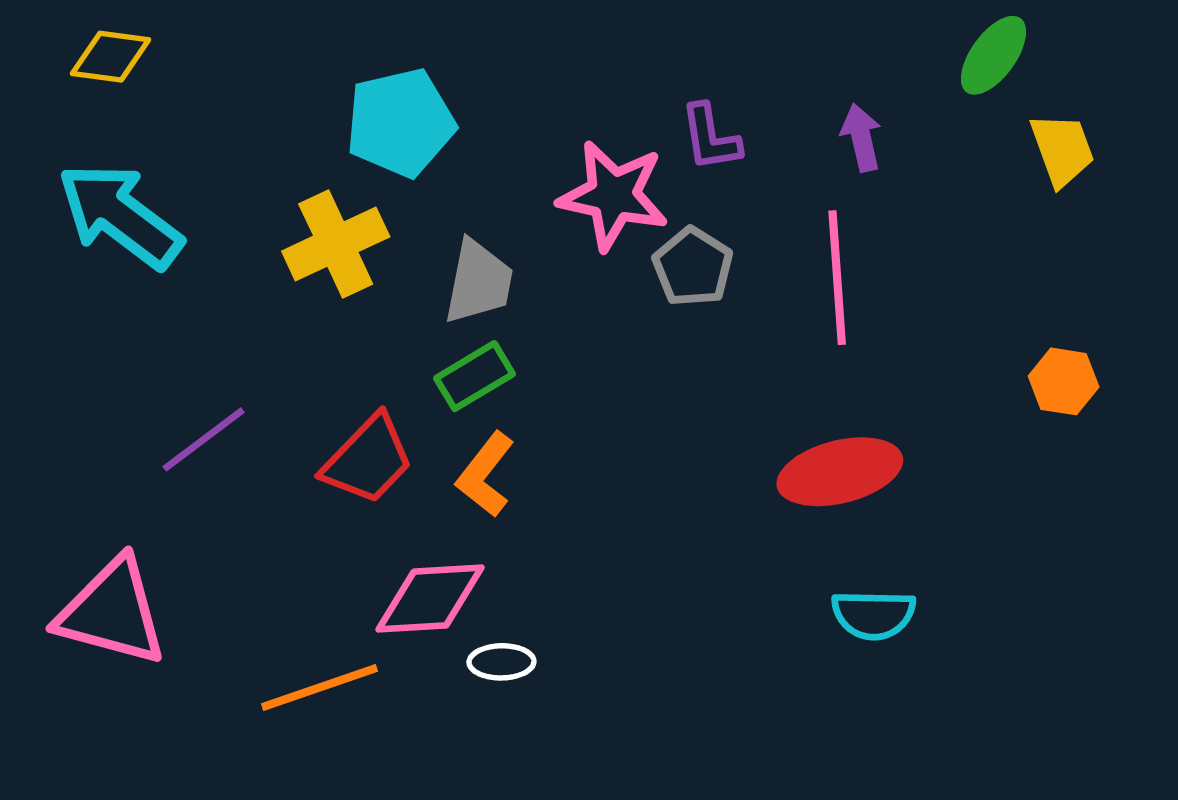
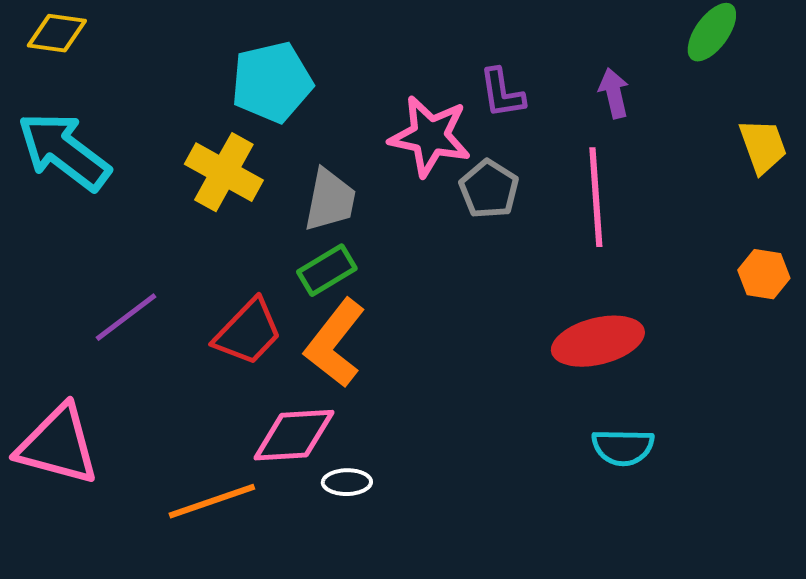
yellow trapezoid: (1062, 150) -> (763, 146), moved
yellow cross: (336, 244) -> (224, 172), turned -36
orange L-shape: (485, 474) -> (335, 343), size x1.4

